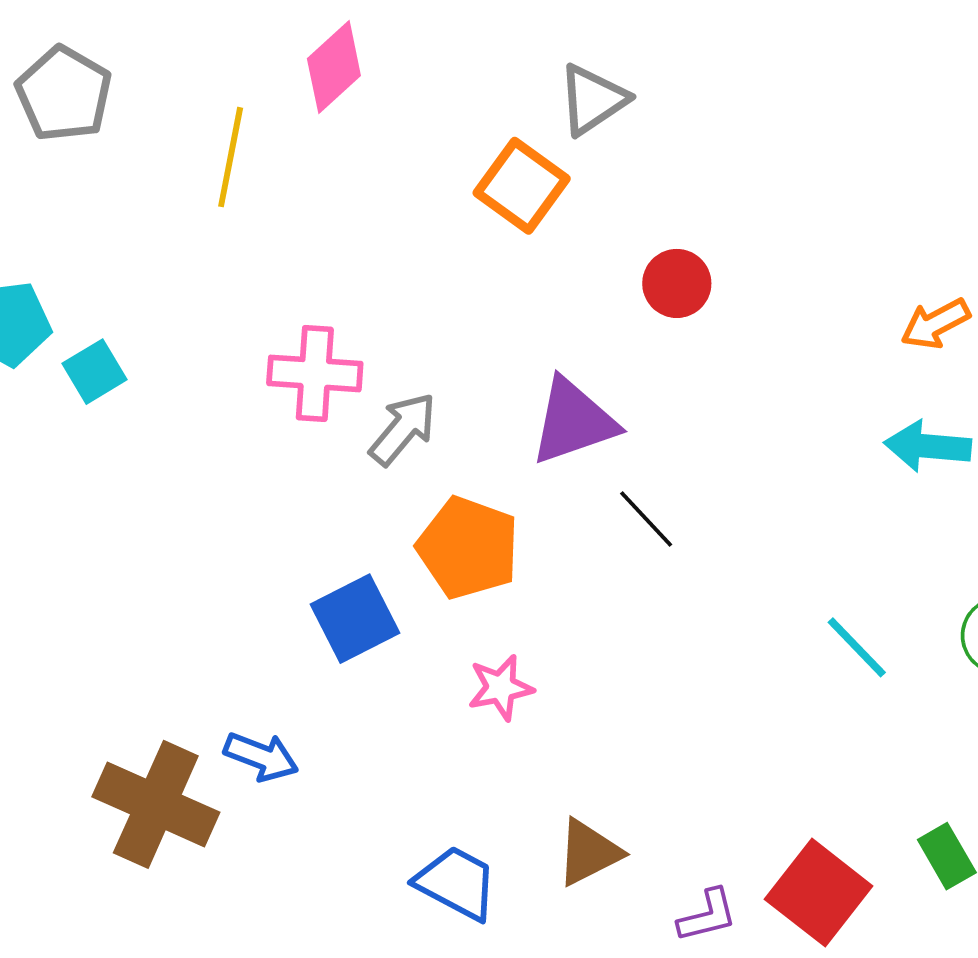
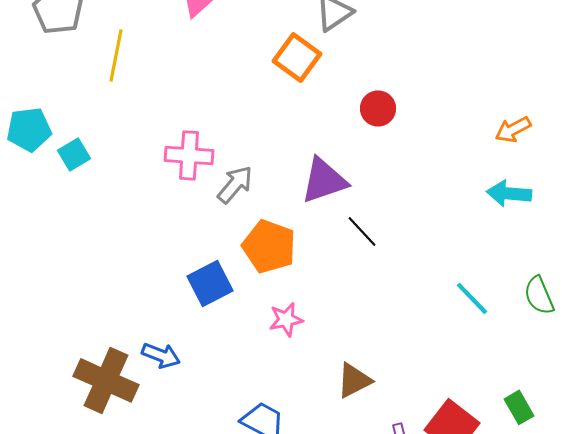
yellow line: (231, 157) -> (116, 55), moved
brown triangle: (589, 852) -> (354, 380), moved

